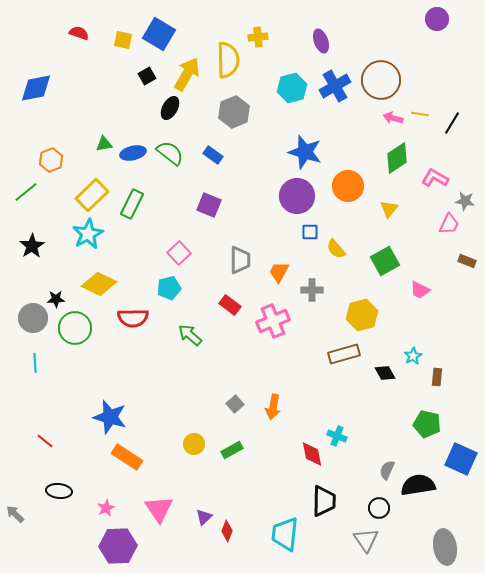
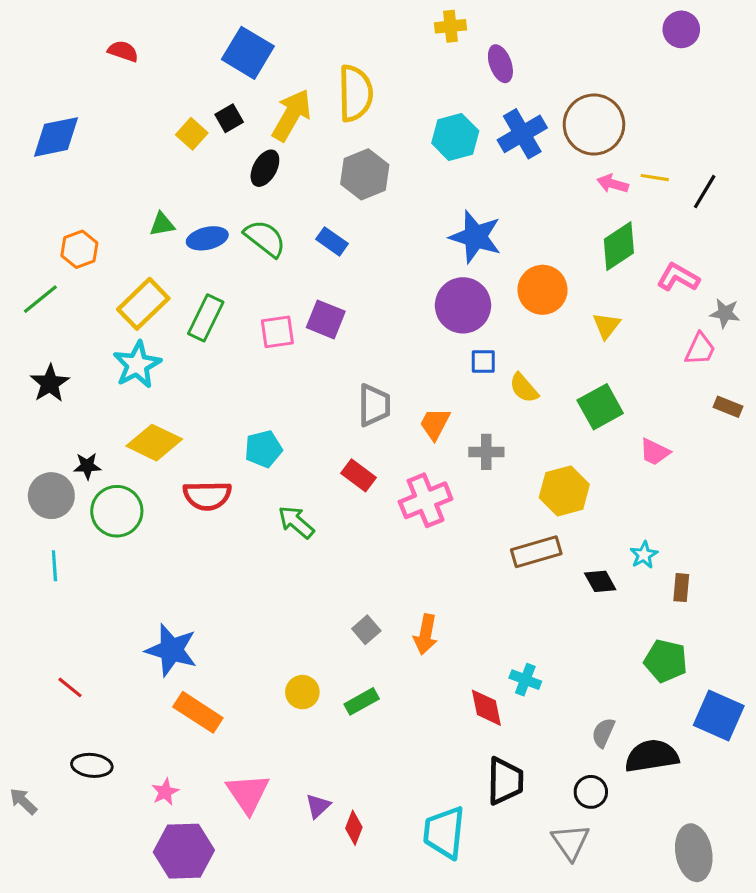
yellow cross: (258, 37) -> (451, 26), moved
yellow square: (123, 40) -> (192, 134), moved, turned 30
pink square: (179, 253) -> (277, 332), moved, turned 35

